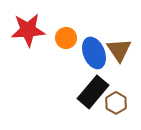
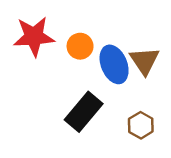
black rectangle: (93, 92) -> (84, 112), moved

